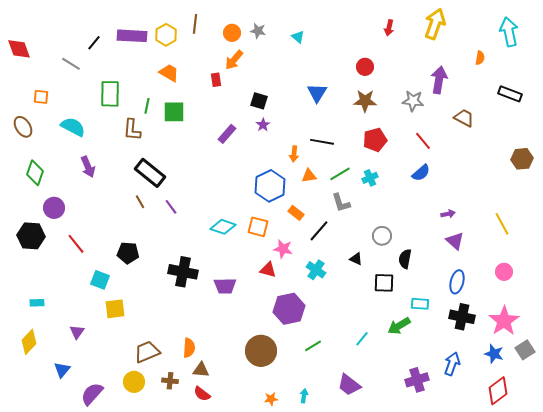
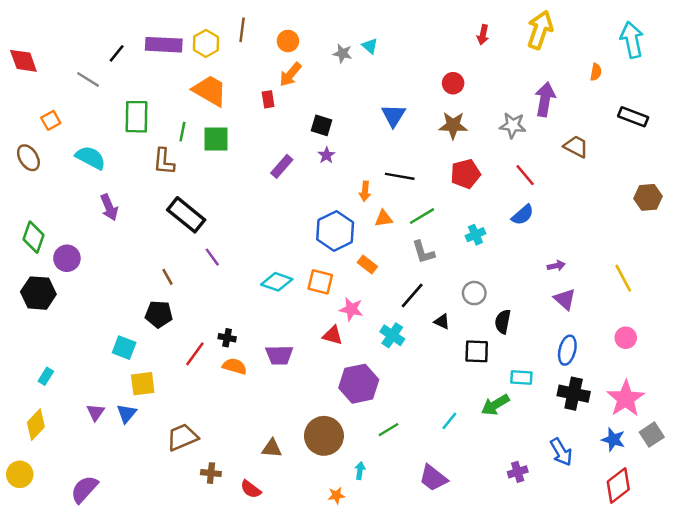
gray star: (258, 31) -> (343, 53), moved
orange trapezoid: (169, 73) -> (210, 91), size x1.4
orange square: (41, 97) -> (51, 120), turned -35
green diamond: (35, 173) -> (33, 237), moved
cyan cross: (370, 178) -> (475, 235), moved
brown line: (140, 202) -> (168, 277), moved
black line: (319, 231) -> (412, 296), moved
red line: (76, 244) -> (195, 354), moved, turned 75
black cross: (183, 272) -> (227, 338), size x0.5
cyan rectangle: (37, 303) -> (46, 376), turned -56
orange semicircle: (189, 348) -> (235, 366), moved, turned -78
blue arrow: (452, 364) -> (561, 452), turned 130
blue triangle: (62, 370) -> (127, 413), moved
brown triangle: (201, 370) -> (272, 448), moved
purple cross: (417, 380) -> (518, 472), size x0.7
yellow circle: (134, 382) -> (20, 474), moved
purple semicircle: (92, 394) -> (84, 489), moved
cyan arrow: (304, 396) -> (360, 471), moved

